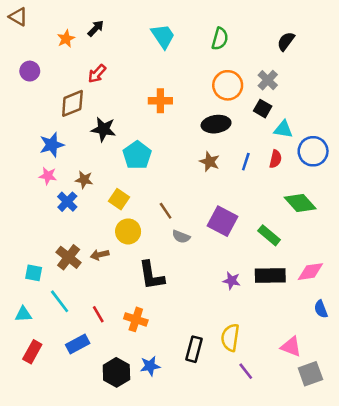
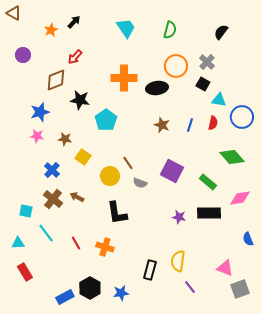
orange cross: (160, 101) -> (124, 78), size x1.4
black ellipse: (216, 124) -> (157, 88), moved
yellow square: (119, 199) -> (83, 157), moved
blue cross: (67, 202) -> (52, 170), moved
yellow circle: (128, 231) -> (110, 176), moved
brown arrow: (100, 255) -> (77, 197), turned 40
pink diamond: (310, 272) -> (240, 198), moved
blue rectangle: (78, 344) -> (65, 297), moved
red rectangle: (32, 352) -> (25, 272), turned -60
blue star: (150, 366) -> (121, 293), moved

